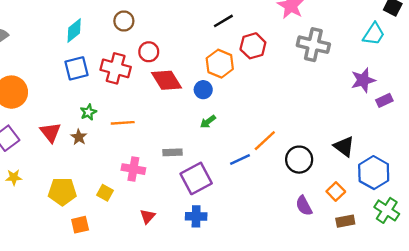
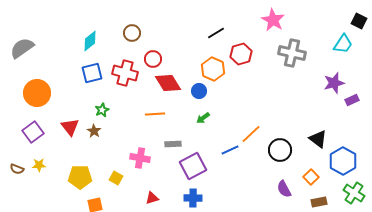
orange line: (123, 123) -> (155, 114), moved
red triangle: (148, 216) -> (152, 198), turned 32

